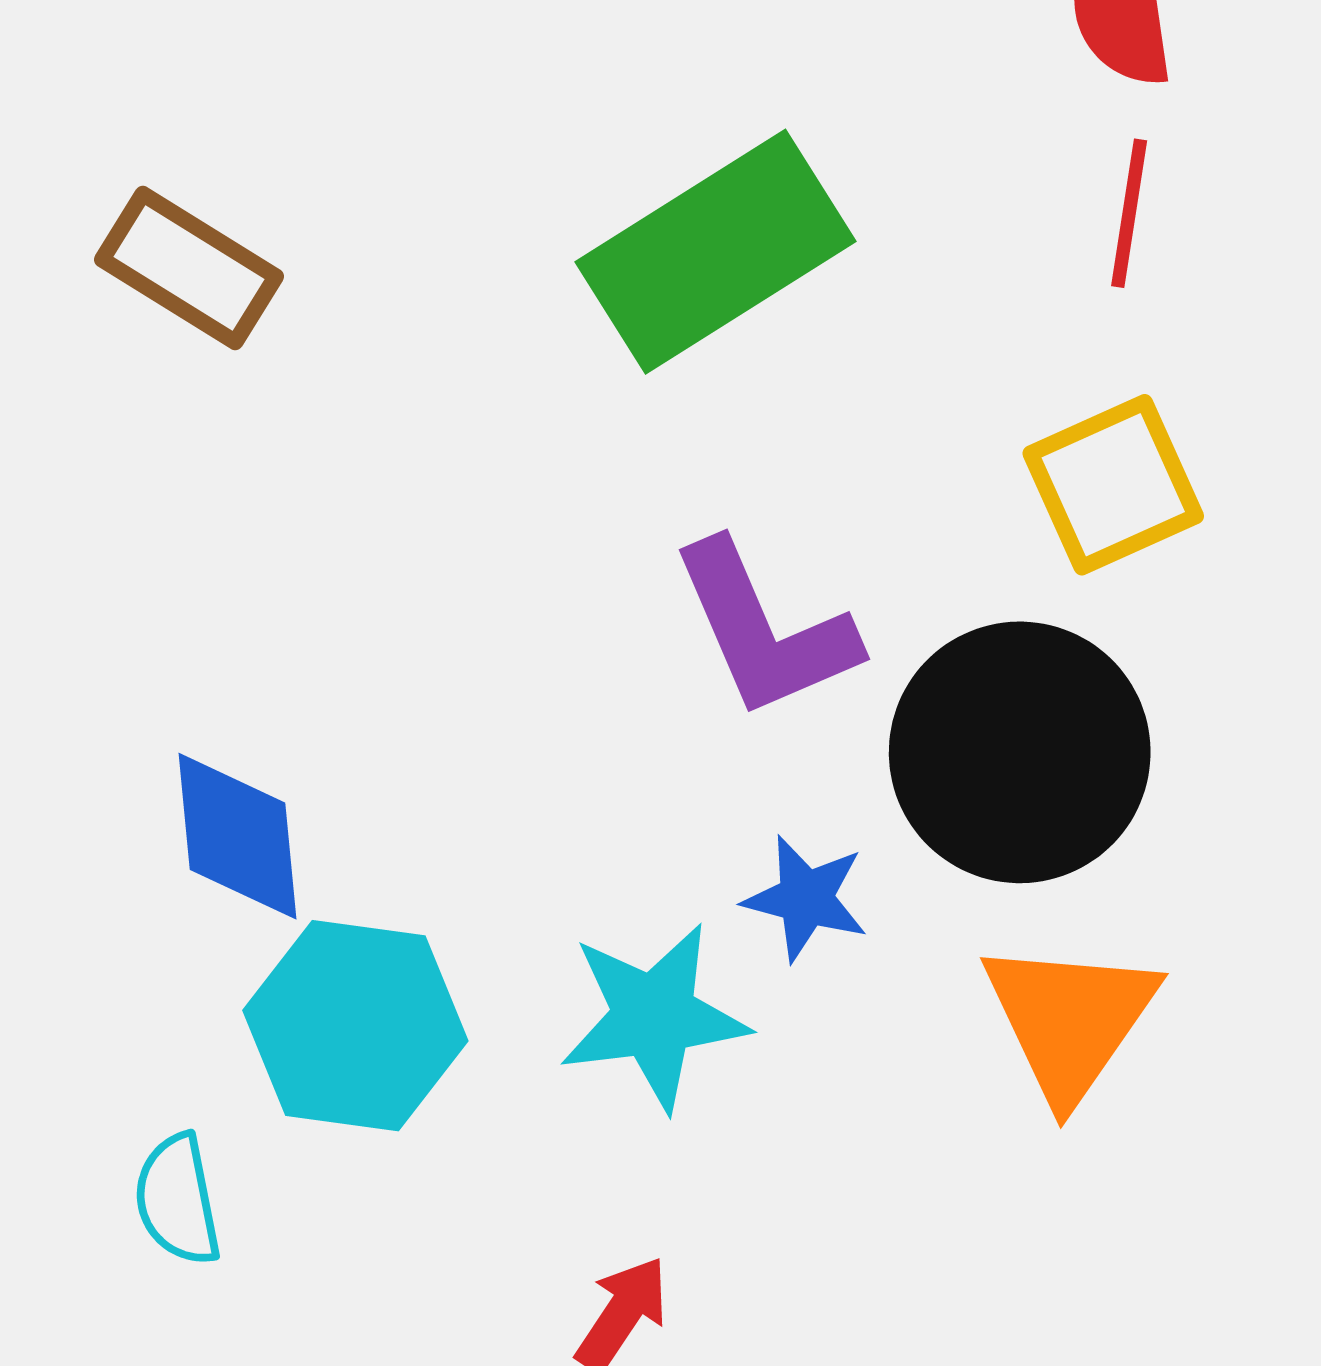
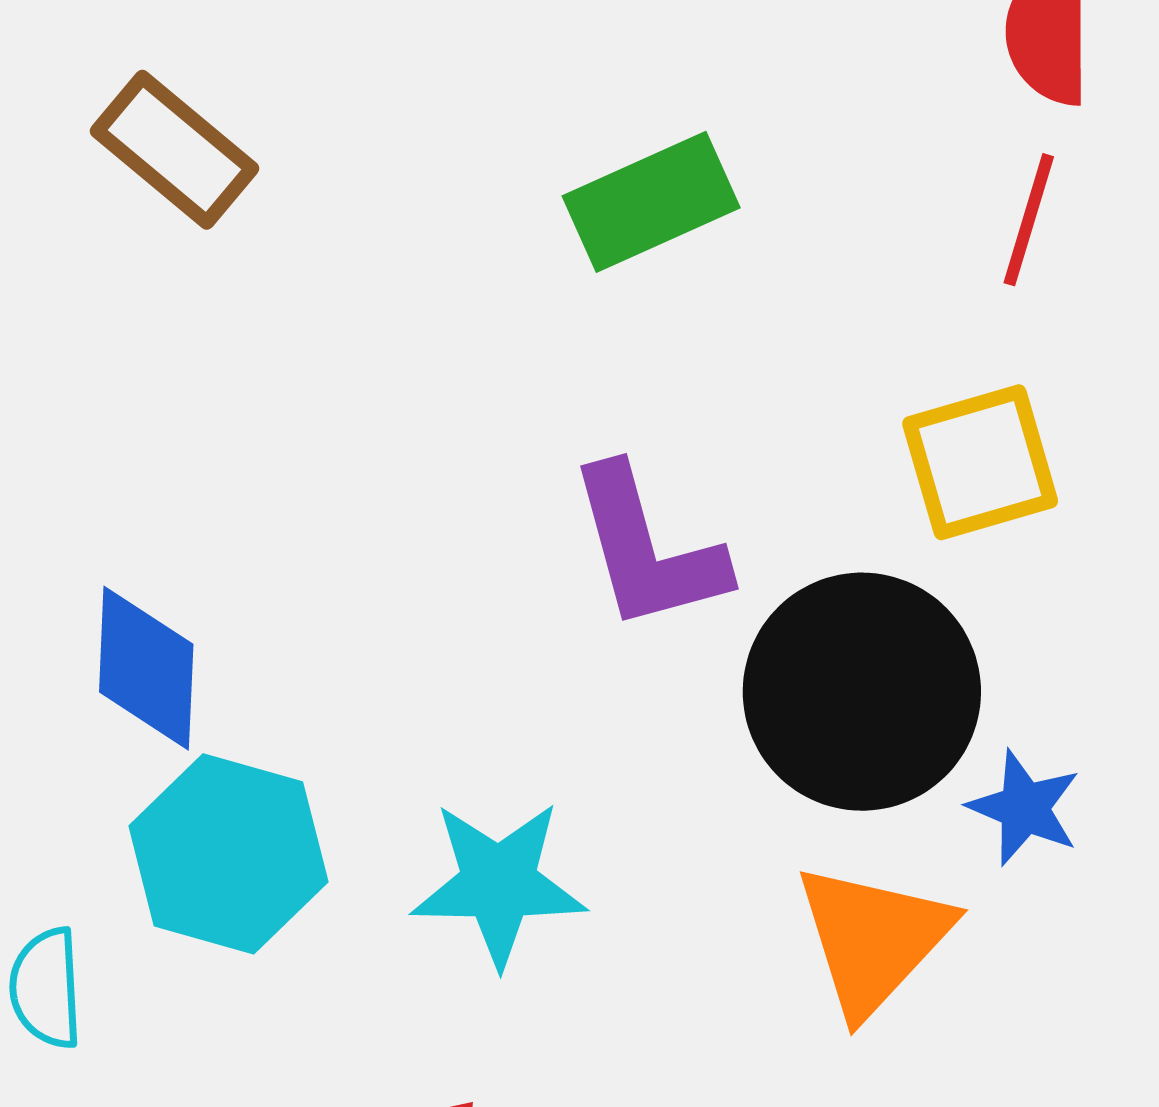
green rectangle: (716, 252) -> (651, 202), size x0.7
blue star: (806, 898) -> (1024, 808), moved

